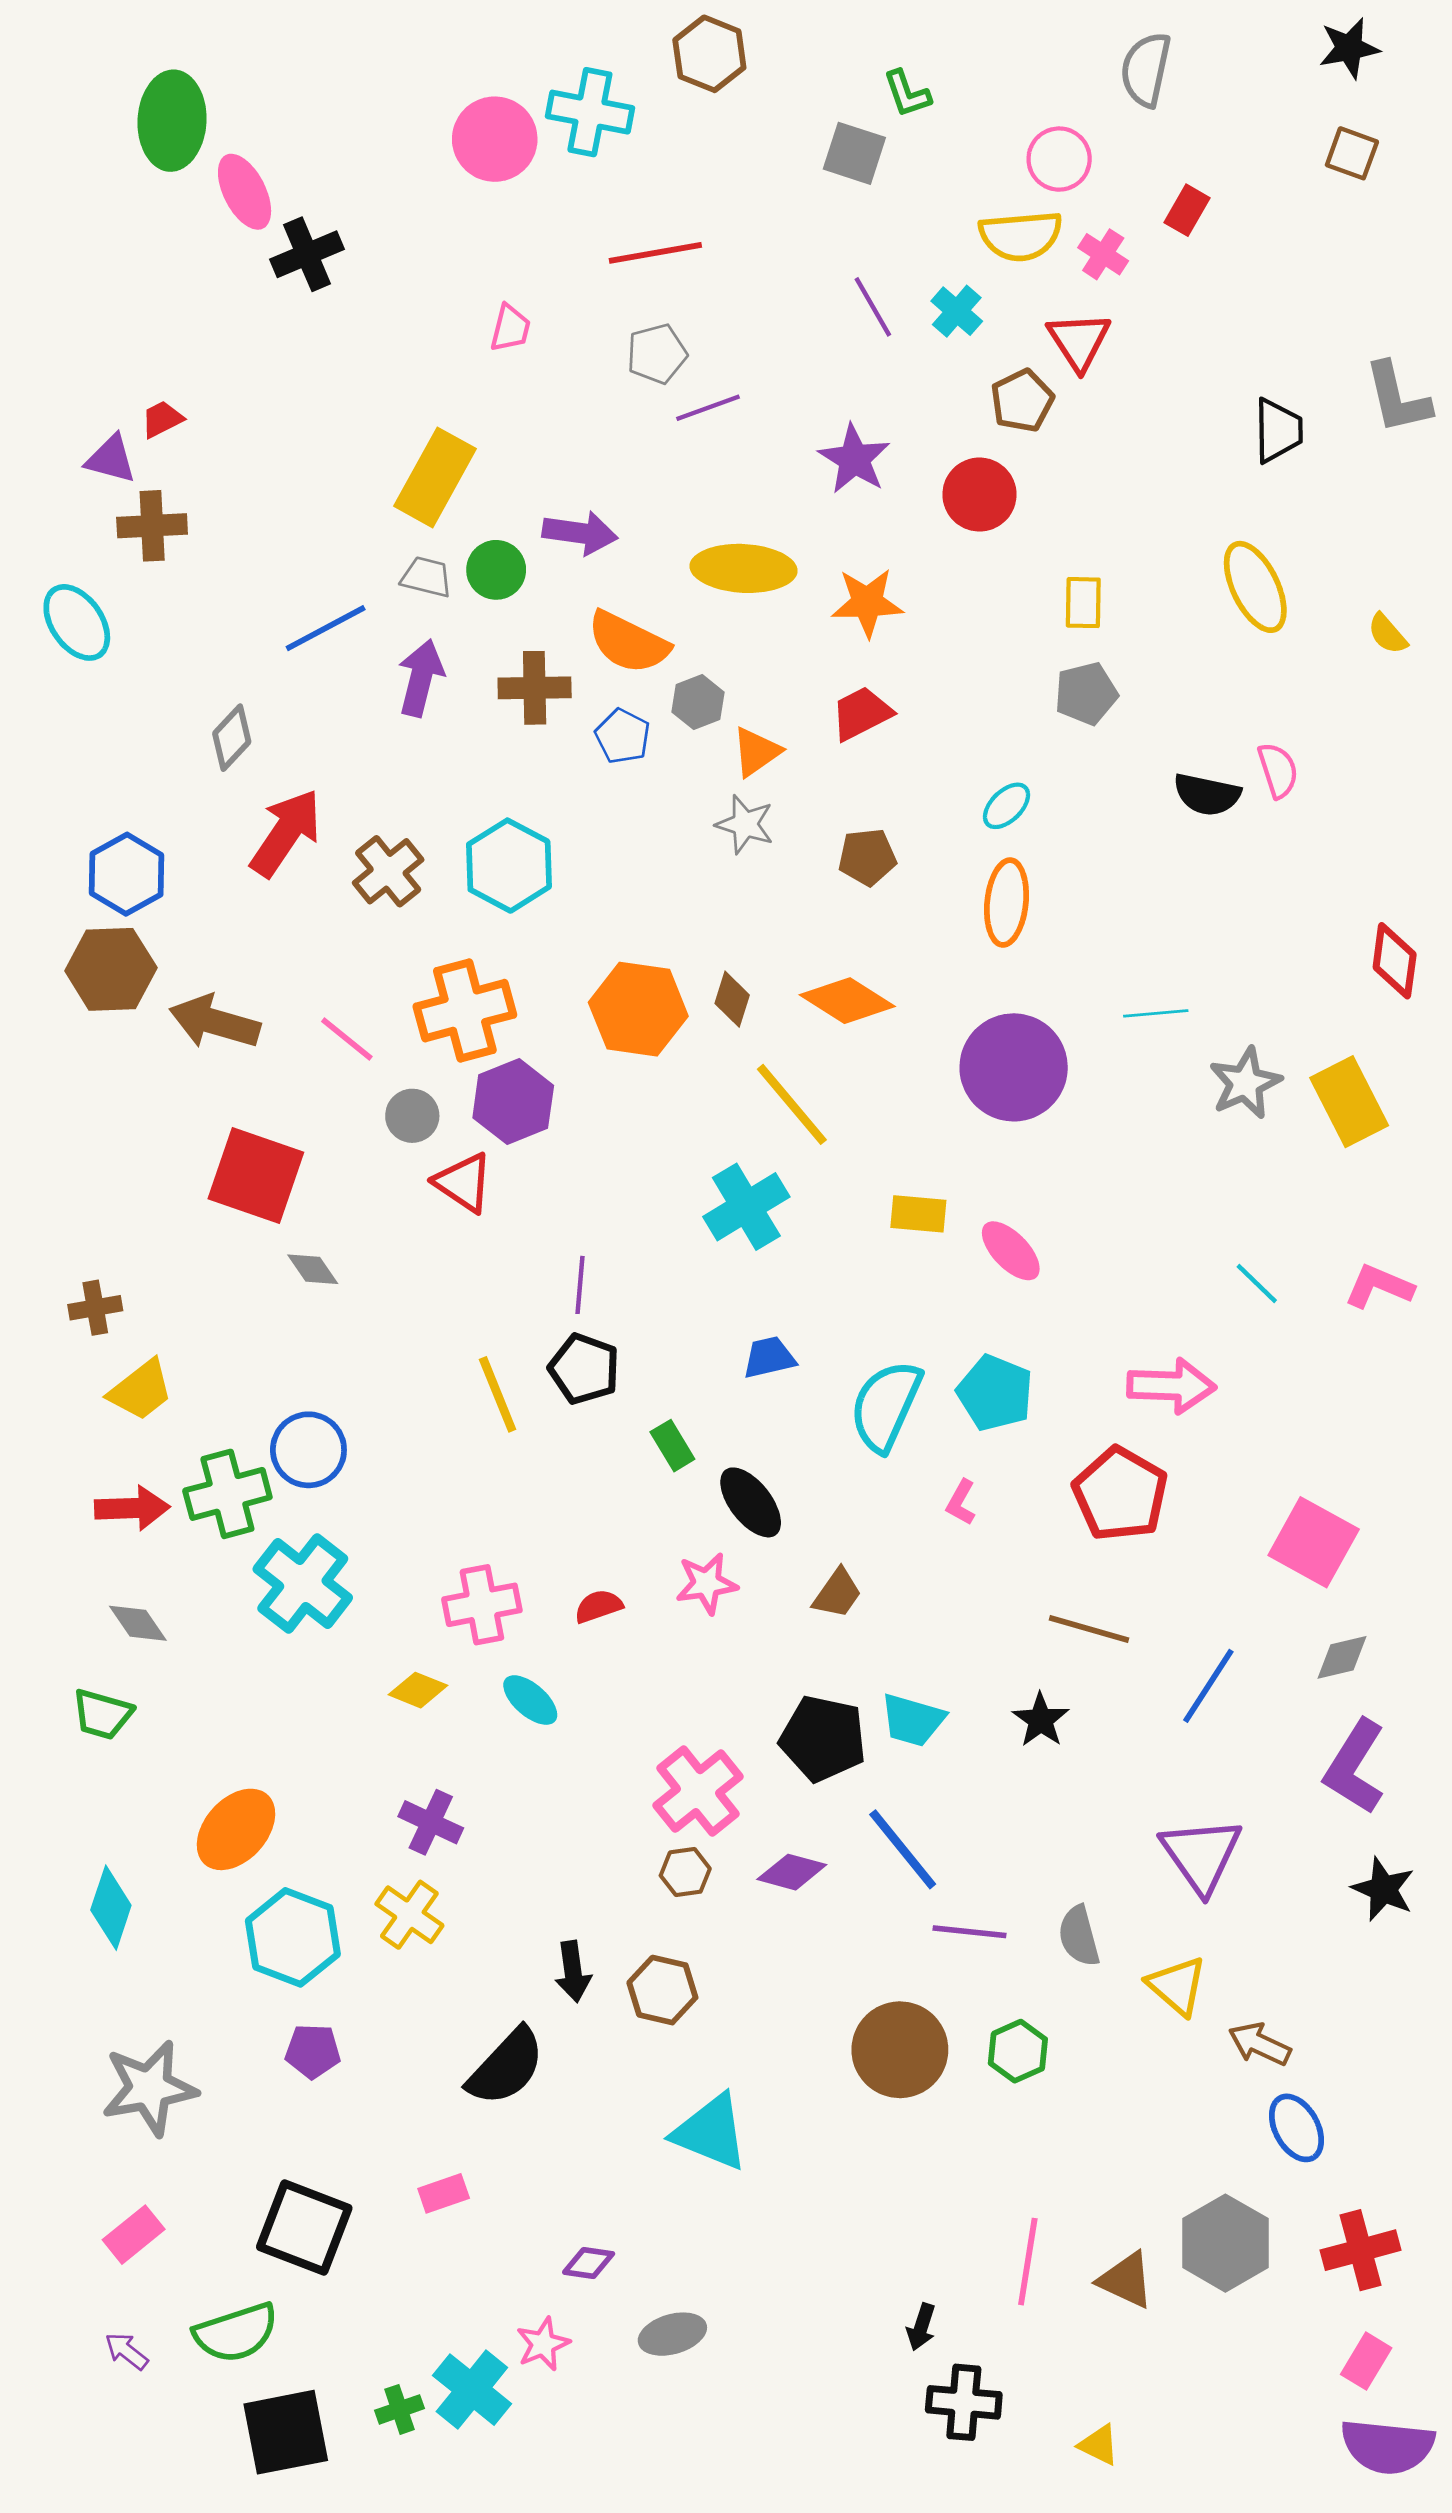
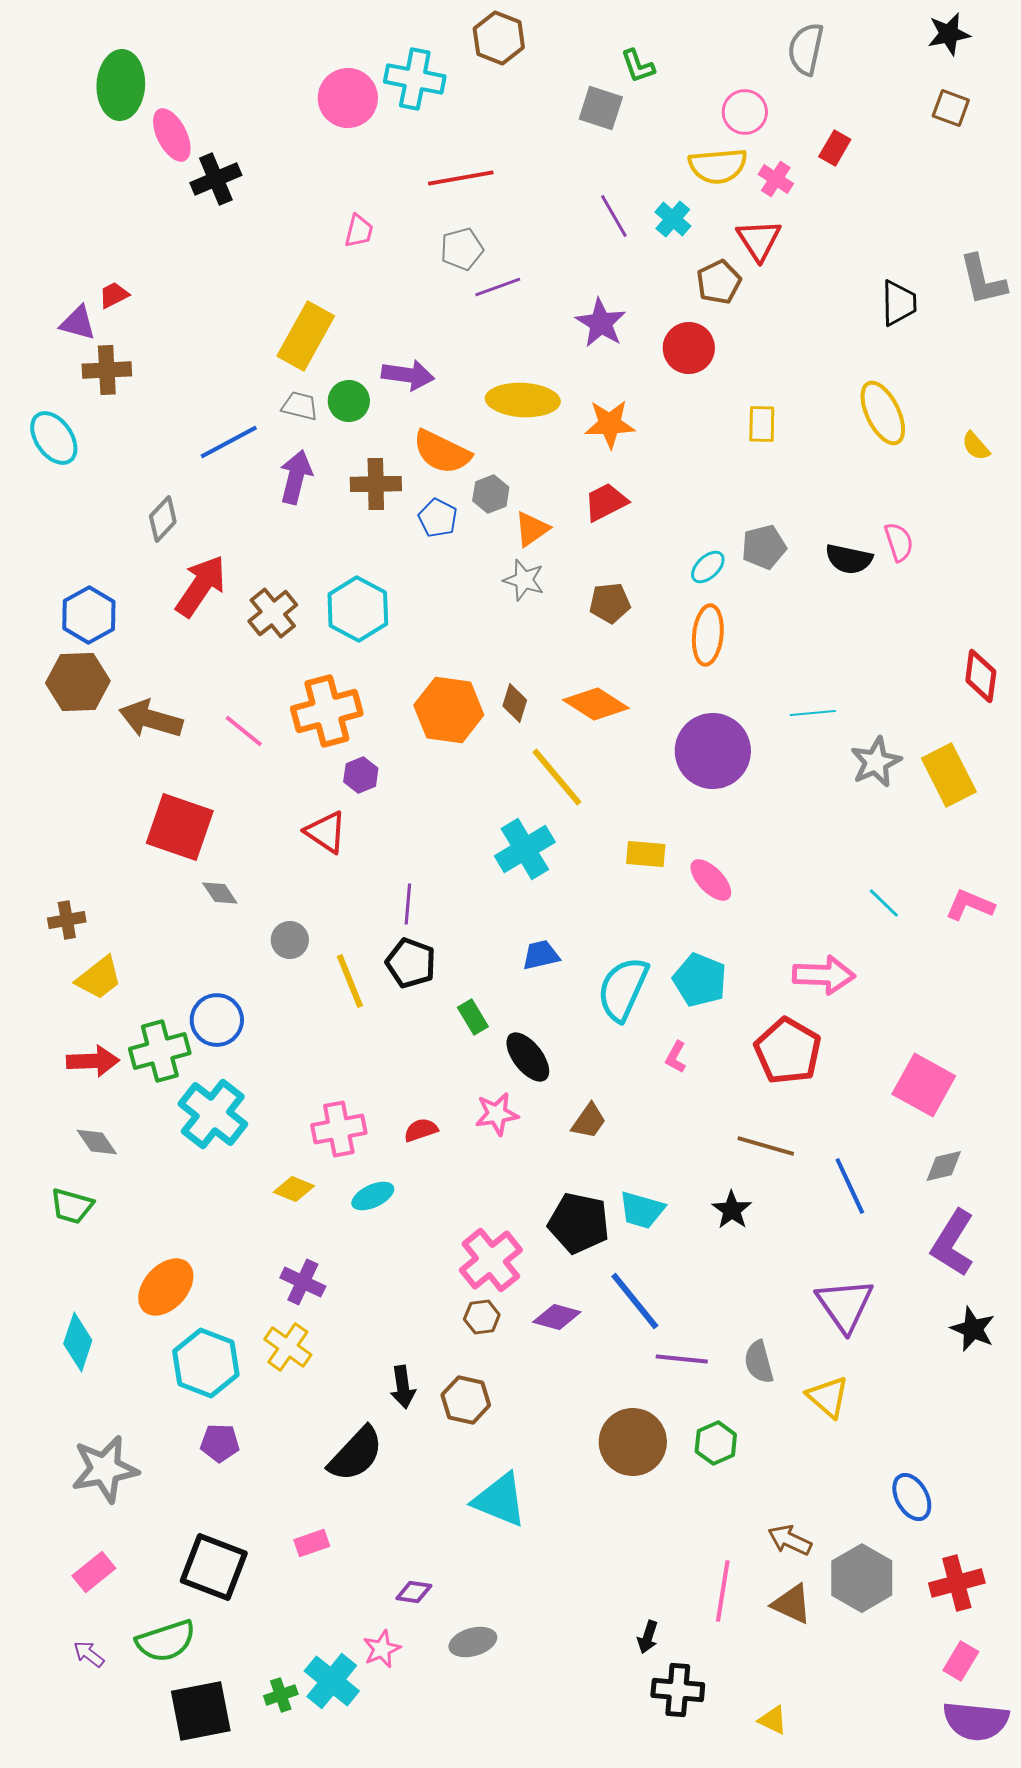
gray pentagon: (1086, 694) -> (764, 547), moved
purple hexagon: (513, 1102) -> (361, 775), size x0.6
gray circle: (412, 1116) -> (290, 940), moved
blue line: (1208, 1686) -> (850, 1186), turned -58
cyan ellipse: (530, 1700) -> (373, 1196), turned -66
brown arrow: (1260, 2044) -> (790, 1540), moved

